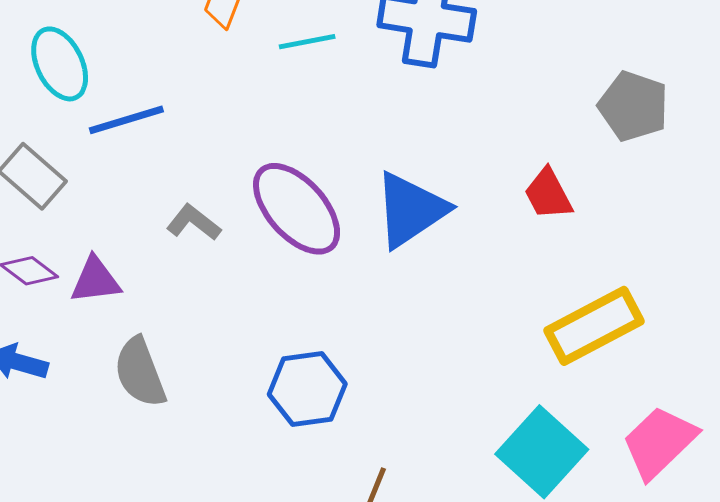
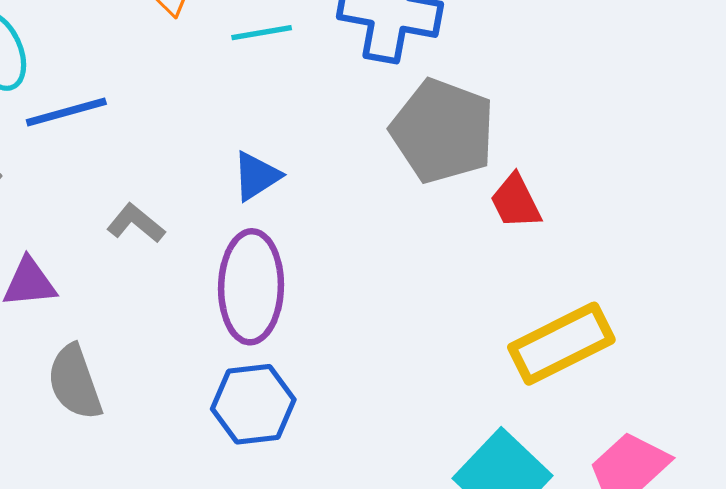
gray pentagon: (633, 106) -> (443, 131), moved, size x1.4
purple ellipse: (297, 209) -> (251, 287), moved, turned 42
blue triangle: (411, 210) -> (256, 176), moved, size x0.6

